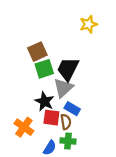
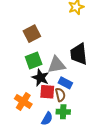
green square: (44, 69) -> (34, 61), moved
black trapezoid: (68, 69) -> (79, 54), moved, turned -30
gray triangle: (63, 88) -> (57, 65), turned 36

